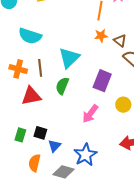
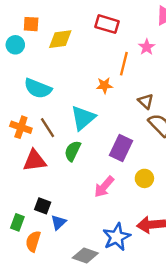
orange star: (101, 36) -> (104, 85), moved
brown line: (40, 68) -> (47, 128), turned -30
green rectangle: (20, 135) -> (17, 222), moved
blue star: (85, 155) -> (117, 237), moved
gray diamond: (64, 172) -> (85, 256), moved

